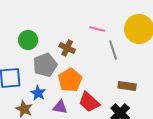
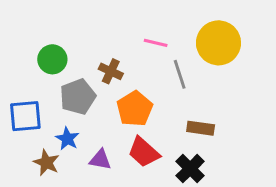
orange pentagon: (70, 80) -> (135, 109), moved

